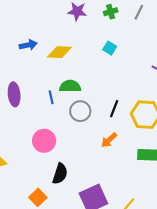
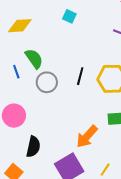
green semicircle: (70, 86) -> (34, 59), turned 60
orange arrow: (109, 140) -> (87, 137), moved, size x1.4

